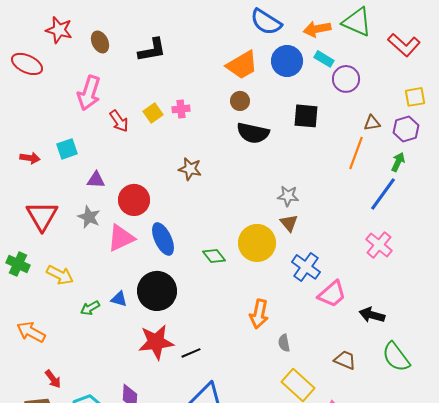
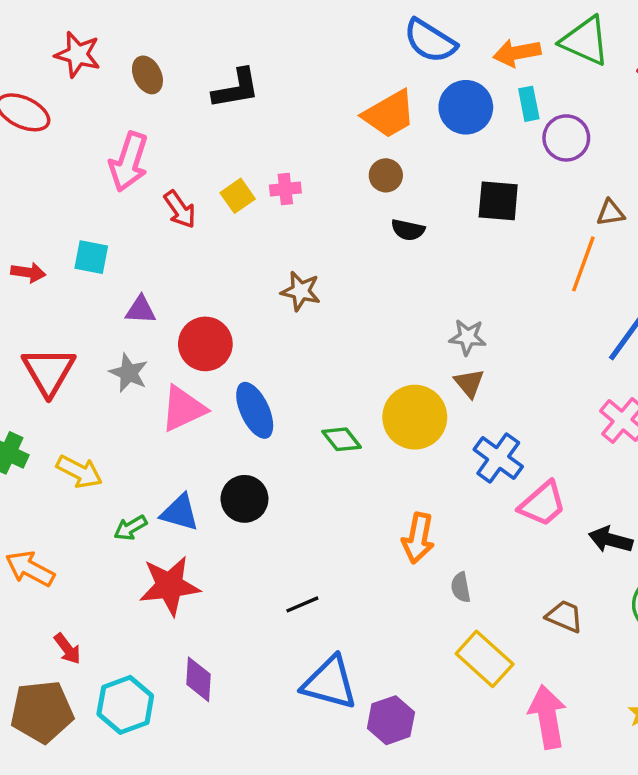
cyan rectangle: (324, 59) -> (529, 104), turned 48
black semicircle: (253, 133) -> (408, 230), size x0.6
cyan square: (67, 149) -> (91, 257), turned 30
black circle: (157, 291) -> (244, 499), size x0.7
blue triangle: (119, 299) -> (180, 512), size x1.4
red star: (156, 342) -> (170, 586), moved

